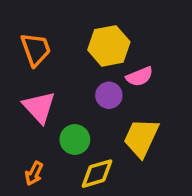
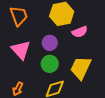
purple circle: (109, 95) -> (50, 43), moved
green circle: (75, 139) -> (50, 64), moved

